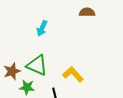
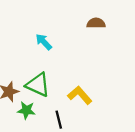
cyan arrow: (42, 28) -> (44, 42), turned 112

